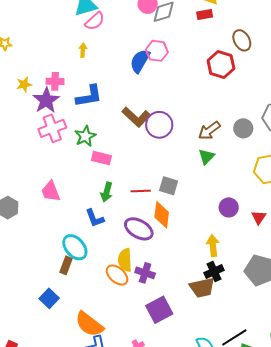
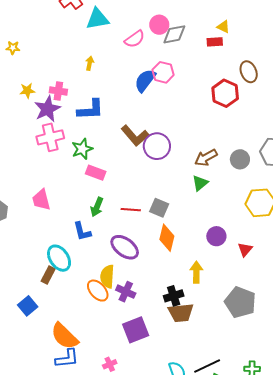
pink semicircle: (95, 21) -> (135, 39), moved
orange diamond: (162, 215) -> (167, 238), moved
black cross: (214, 272) -> (174, 296), moved

